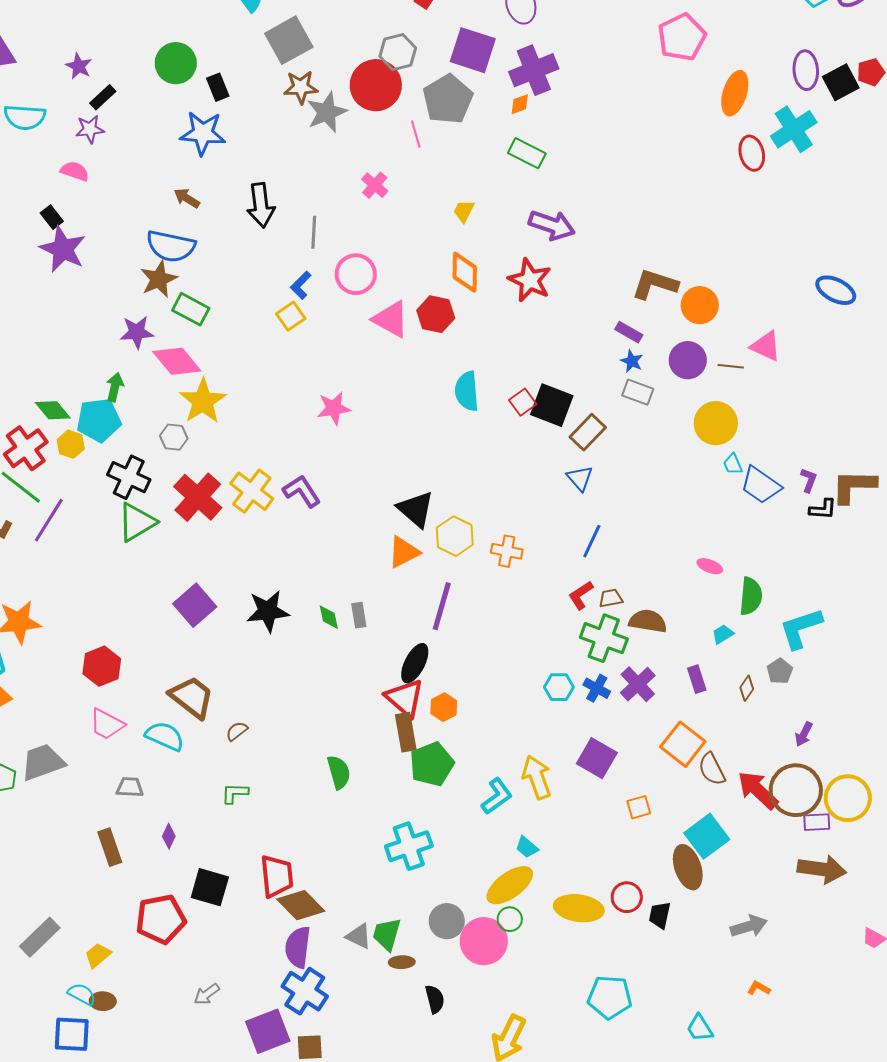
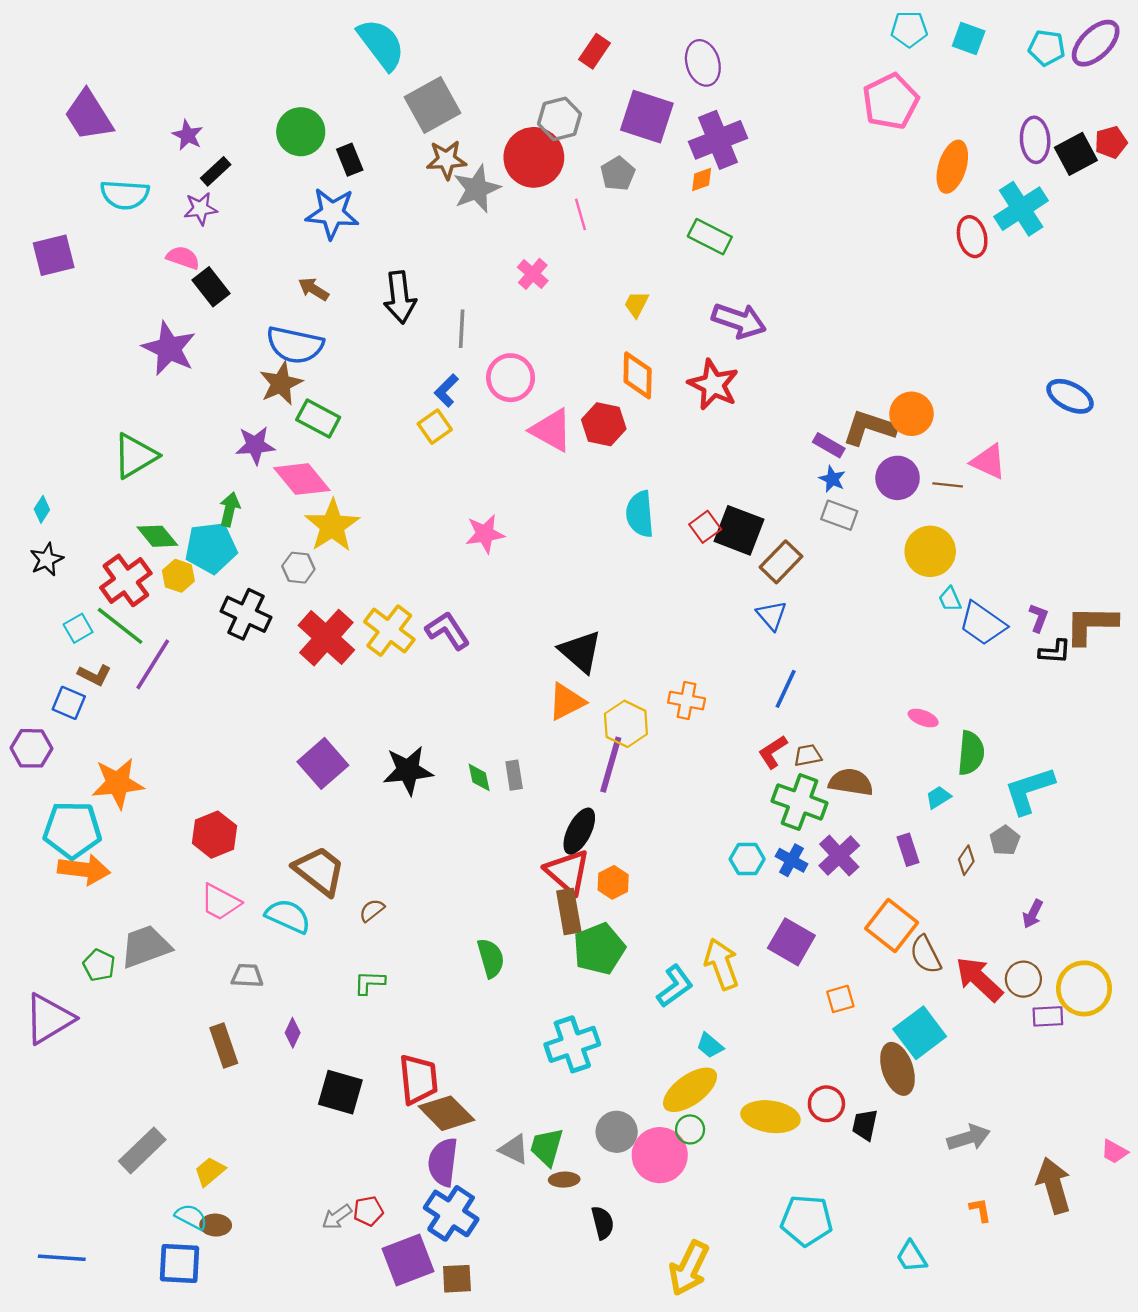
gray pentagon: (448, 99) -> (618, 174), size x0.6
black rectangle: (52, 217) -> (211, 287), moved, size x1.4
brown L-shape: (655, 284) -> (870, 428), moved
green triangle: (137, 522) -> (135, 456), moved
yellow hexagon: (455, 536) -> (626, 724), moved
brown circle: (796, 790) -> (1023, 979), size x0.6
brown arrow: (822, 869) -> (1054, 1185), moved, turned -114
red pentagon: (161, 919) -> (368, 1211), moved, size x0.5
orange L-shape: (759, 988) -> (980, 1210), turned 50

